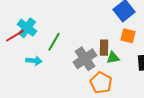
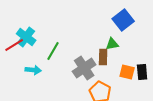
orange square: (128, 36) -> (127, 72), moved
green triangle: (113, 58) -> (112, 44), moved

